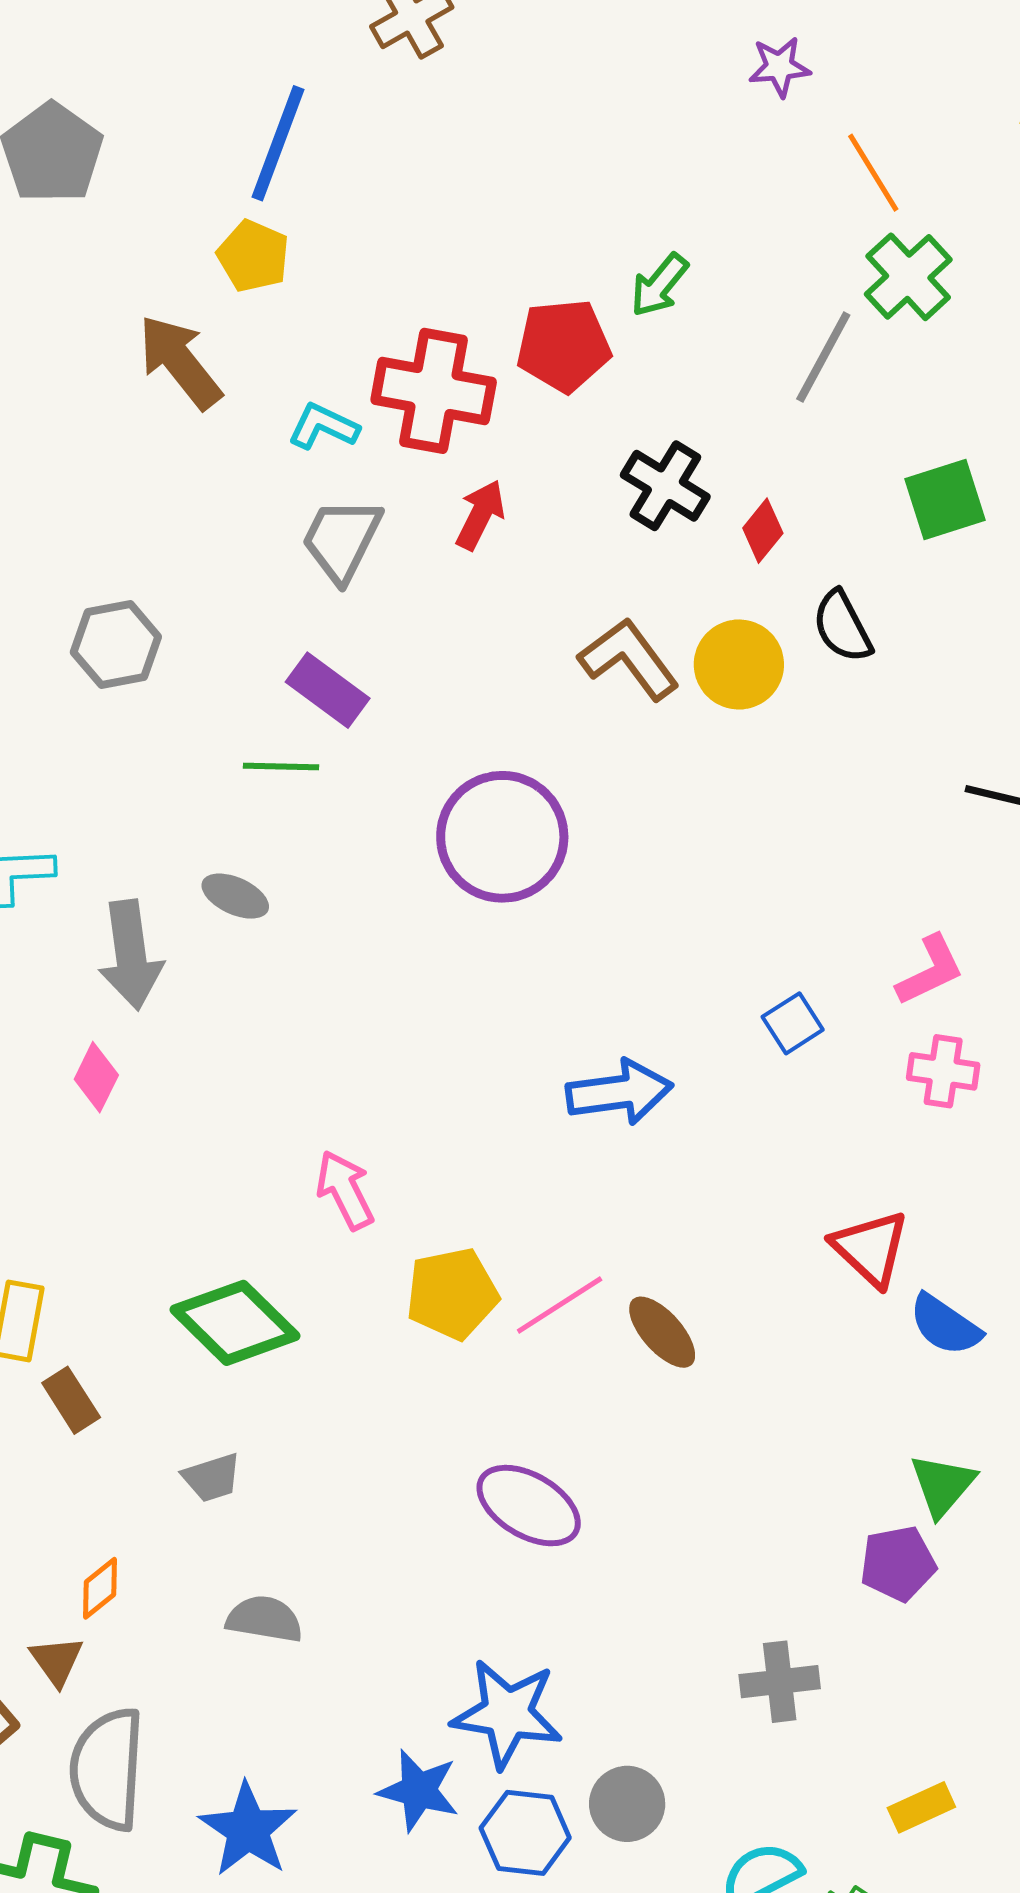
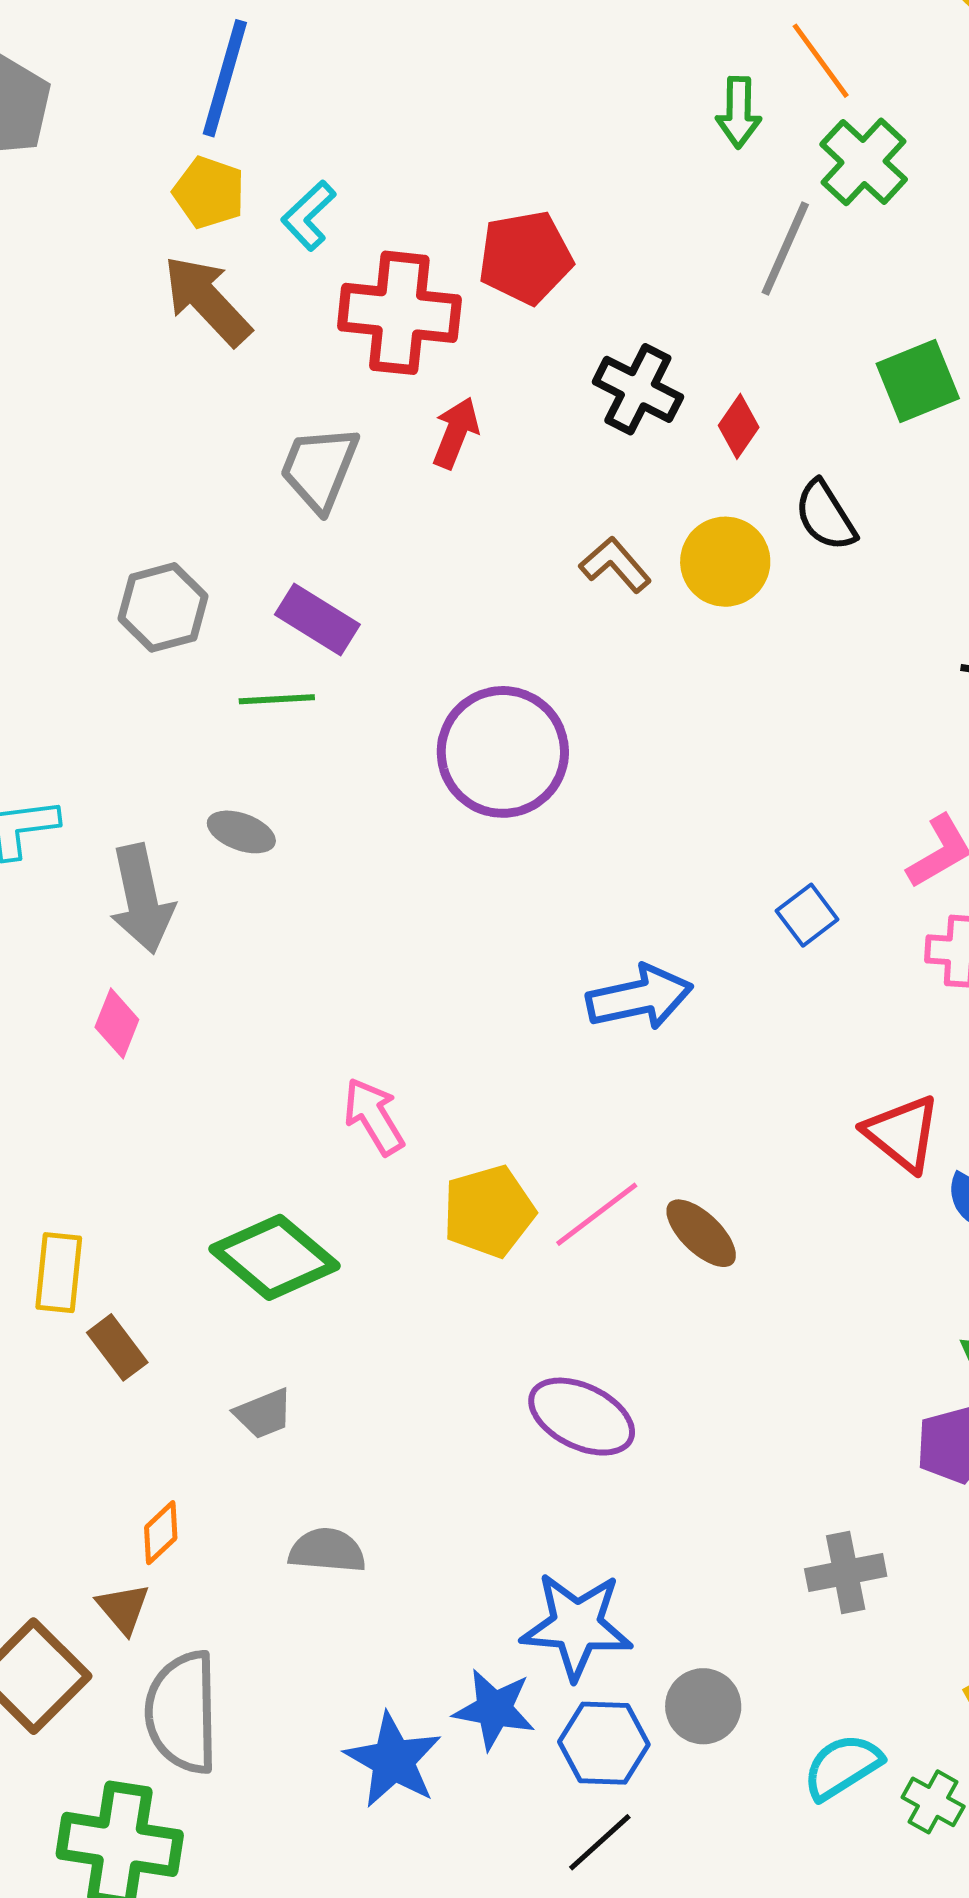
green arrow: (659, 285) -> (739, 112), moved, turned -34
brown arrow: (180, 362) -> (207, 301), moved
cyan L-shape: (323, 426) -> (309, 216), moved, turned -64
gray hexagon: (116, 645) -> (163, 607), moved
brown L-shape: (629, 659) -> (615, 565), size x0.7
blue star: (248, 1829) -> (393, 1760), moved

